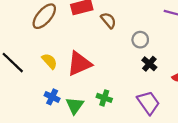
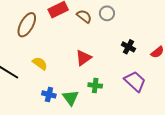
gray circle: (140, 40) -> (107, 13), moved
red triangle: (79, 64) -> (83, 58), moved, size x0.7

